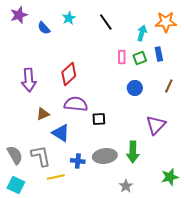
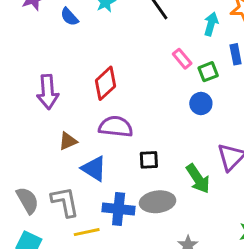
pink rectangle: (122, 57) -> (182, 59), turned -40
green square: (140, 58) -> (208, 72), moved
black square: (99, 119) -> (149, 160), moved
green arrow: (133, 152) -> (198, 179), moved, turned -35
blue cross: (78, 161) -> (119, 209), size x1.5

